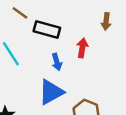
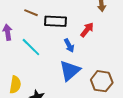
red arrow: (82, 48) -> (87, 30), turned 42

